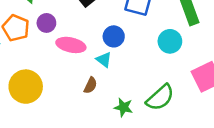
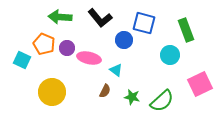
purple circle: (46, 23) -> (67, 48), moved
blue circle: (114, 36) -> (124, 40), moved
green star: (123, 107) -> (132, 97), moved

